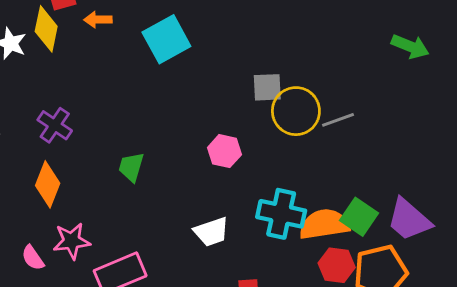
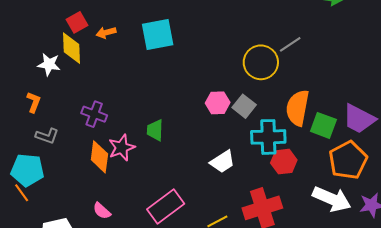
cyan square: (166, 39) -> (158, 34), turned 32
gray square: (267, 87) -> (244, 106), moved, turned -35
gray line: (338, 120) -> (290, 44), moved
orange semicircle: (324, 224) -> (298, 108), moved, turned -57
pink star: (72, 241) -> (122, 148), moved
red hexagon: (337, 265) -> (284, 162), moved

